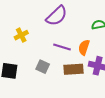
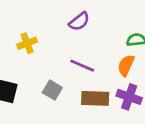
purple semicircle: (57, 16) -> (79, 21), size x0.7
orange semicircle: (84, 47) -> (126, 65), moved

